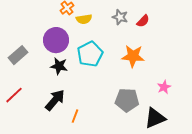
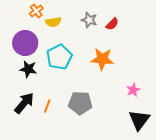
gray pentagon: (127, 100) -> (80, 103), moved
orange line: (75, 116) -> (47, 106), moved
black triangle: (155, 118) -> (139, 120), moved, turned -30

